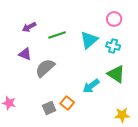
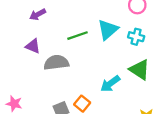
green line: (57, 35) -> (77, 36), moved
gray semicircle: (45, 68) -> (56, 63), turned 35

